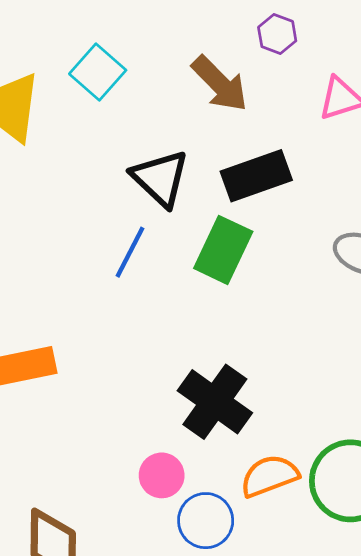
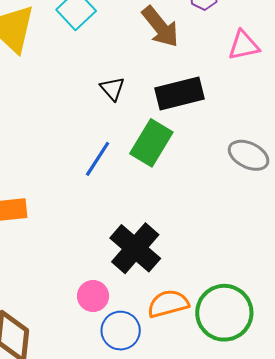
black triangle: (160, 178) -> (112, 89), size x0.6
blue line: (130, 252) -> (98, 159), moved

